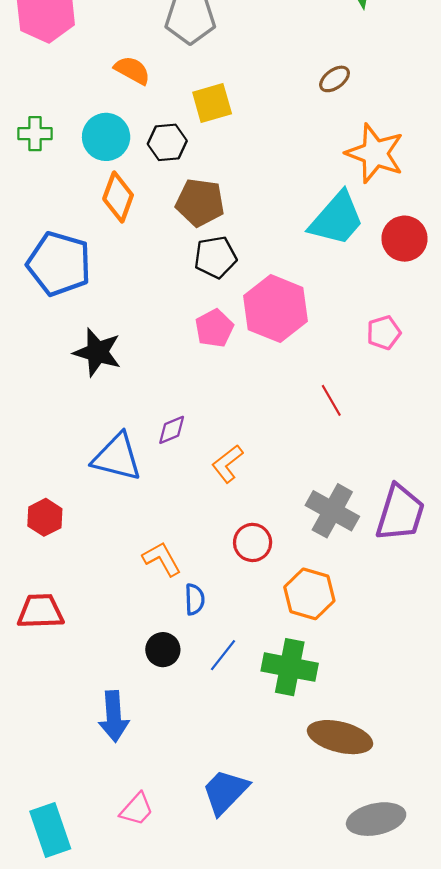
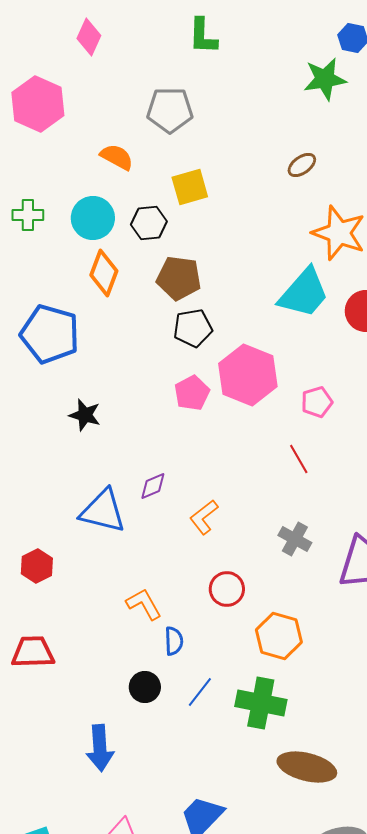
pink pentagon: (384, 333) -> (317, 402), moved
black star: (97, 352) -> (85, 415), size x0.7
gray cross: (332, 511) -> (295, 539), moved, size x0.7

